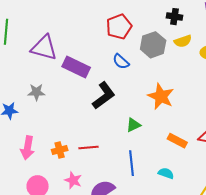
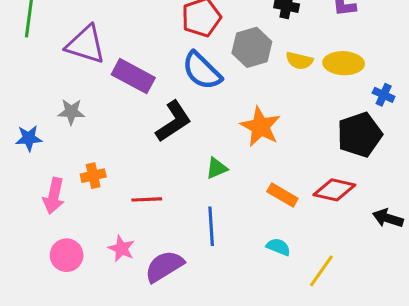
yellow semicircle: (183, 41) -> (299, 61), moved, turned 30
blue semicircle: (121, 62) -> (202, 71), size x1.6
orange cross: (60, 150) -> (93, 176), moved
cyan semicircle: (166, 173) -> (278, 247), moved

